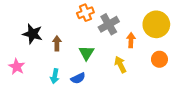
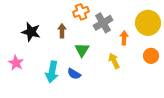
brown arrow: (57, 43) -> (62, 31), moved
cyan arrow: (55, 76) -> (52, 72), size x1.5
blue semicircle: (78, 78) -> (74, 74), turned 56

